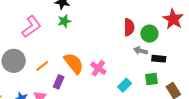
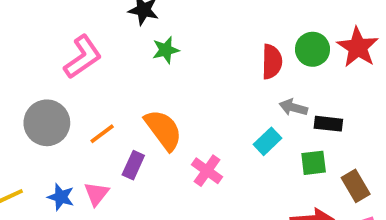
green star: (64, 21) -> (166, 50), moved
green circle: (149, 34) -> (313, 49), moved
pink cross: (98, 68) -> (207, 171), moved
cyan rectangle: (125, 85) -> (267, 141), moved

